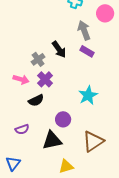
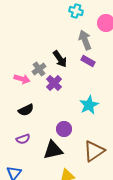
pink arrow: (21, 79) -> (22, 79), moved
purple cross: (45, 79) -> (54, 83), moved
black semicircle: (36, 100) -> (26, 110), moved

